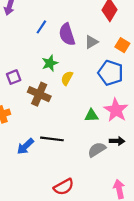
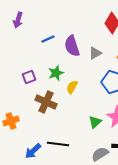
blue line: (41, 27) -> (48, 39), turned 32
purple square: (14, 77) -> (29, 77), moved
green triangle: (91, 115) -> (95, 122), turned -40

